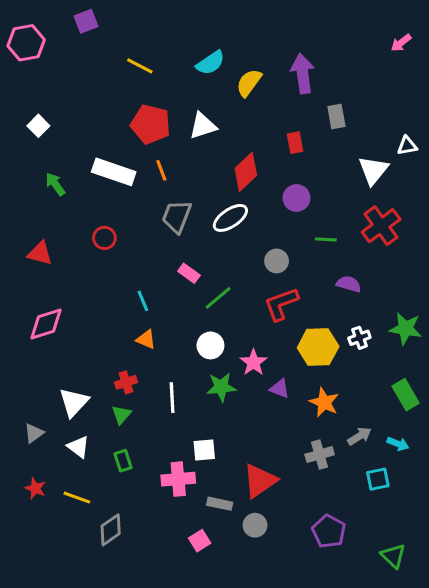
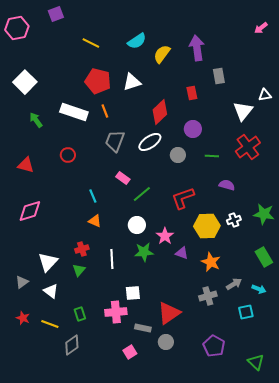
white square: (38, 126) -> (25, 82), size x1.6
gray circle: (277, 261) -> (178, 155), moved
green rectangle: (123, 461) -> (80, 314), moved

